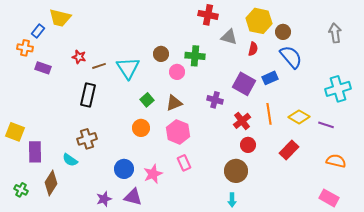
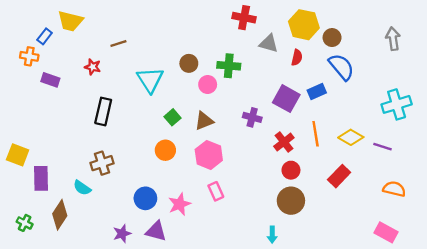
brown line: (99, 66) -> (118, 43), moved
brown circle: (236, 171) -> (291, 201), moved

